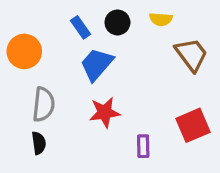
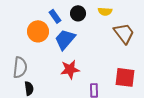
orange circle: (24, 51) -> (38, 31), moved
gray semicircle: (44, 104) -> (20, 67), moved
red square: (193, 125) -> (125, 77), turned 30

